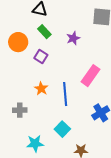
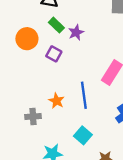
purple star: (73, 38) -> (76, 32), moved
orange star: (41, 89) -> (57, 101), moved

